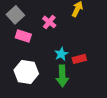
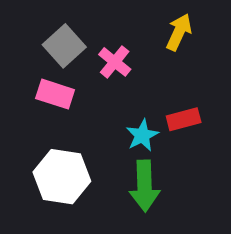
gray square: (15, 15) -> (64, 46), moved
red rectangle: (79, 59) -> (184, 119), moved

